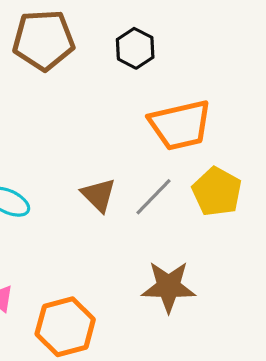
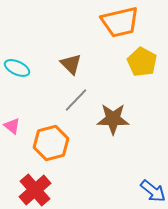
gray line: (154, 197) -> (76, 100), moved

